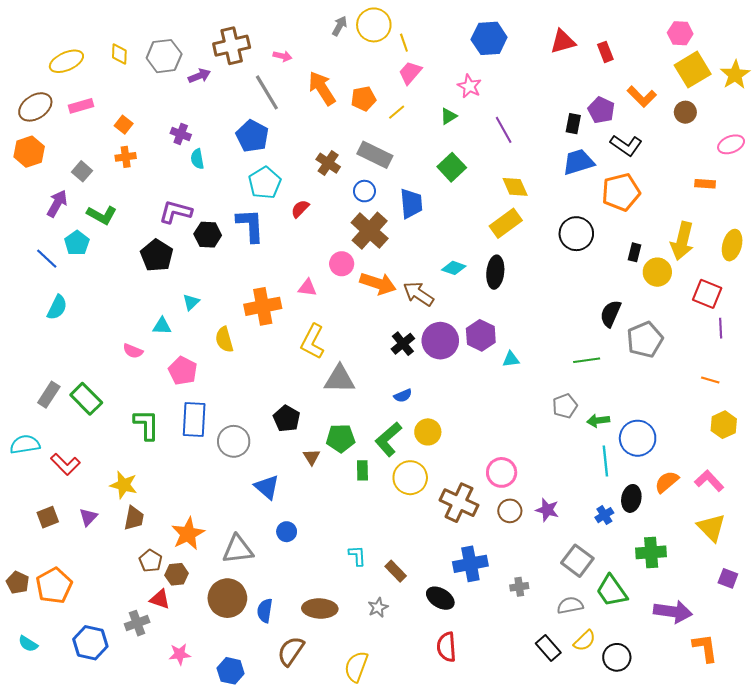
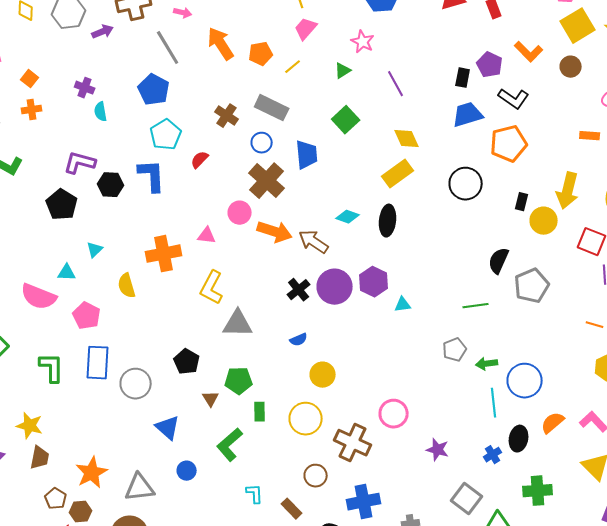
pink semicircle: (133, 351) -> (39, 297), size x1.8
green L-shape: (388, 439) -> (230, 445), moved
brown circle: (510, 511) -> (316, 476), moved

